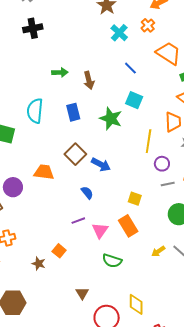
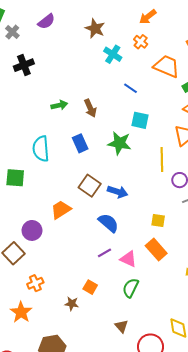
orange trapezoid: (44, 172) -> (61, 210), turned -30
blue semicircle: (87, 193) -> (108, 223), size x1.5
pink triangle: (100, 230) -> (128, 259), turned -30
green semicircle: (112, 261) -> (131, 288), moved, turned 108

